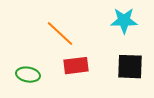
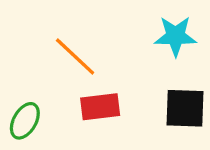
green ellipse: (28, 75) -> (25, 121), turned -70

